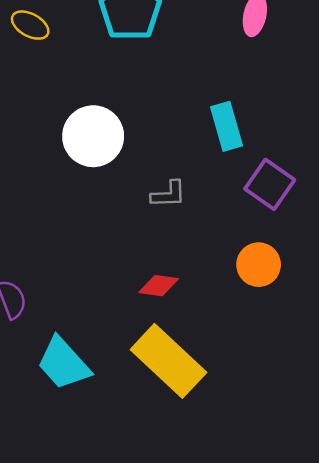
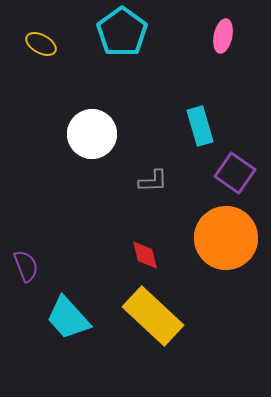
orange circle: (259, 265) -> (226, 238), size x1.8
red diamond: (159, 286) -> (145, 255), turned 68

